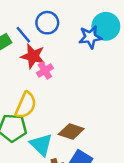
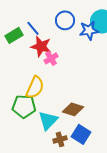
blue circle: (47, 23) -> (65, 20), moved
cyan triangle: (41, 145) -> (48, 120), turned 30

